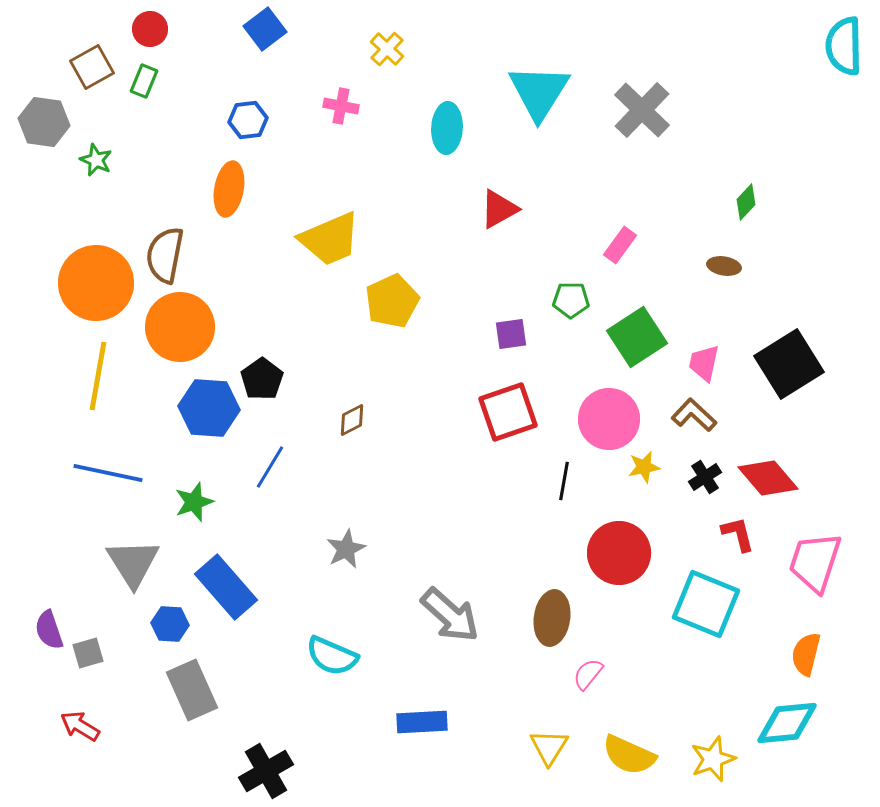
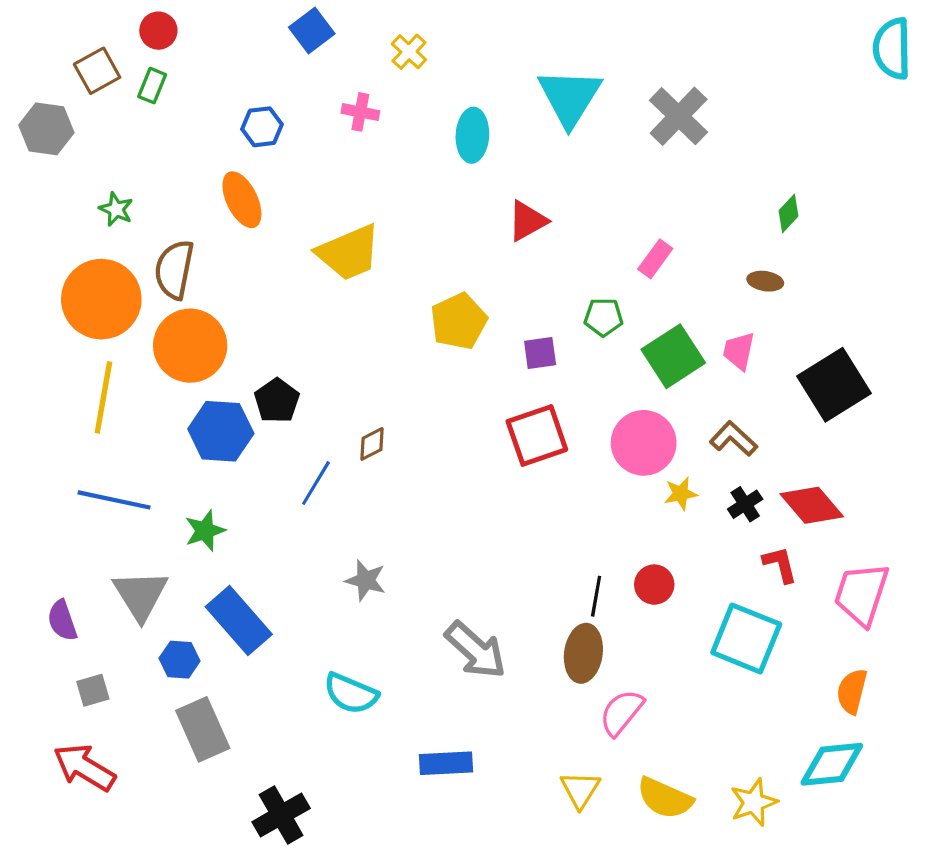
blue square: (265, 29) -> (312, 31), moved
green star: (96, 160) -> (116, 209), moved
orange ellipse: (229, 189) -> (242, 200), turned -36
yellow pentagon: (392, 301) -> (459, 321), moved
pink trapezoid: (704, 363) -> (739, 351), moved
blue line: (270, 467) -> (316, 483), moved
black line: (564, 481) -> (596, 596), moved
gray star: (346, 549) -> (366, 580), turned -30
red circle: (619, 553) -> (654, 585), size x0.6
purple semicircle: (49, 630) -> (62, 620), moved
pink semicircle: (588, 674) -> (621, 712), size x1.4
red arrow: (80, 726) -> (84, 767), size x1.5

